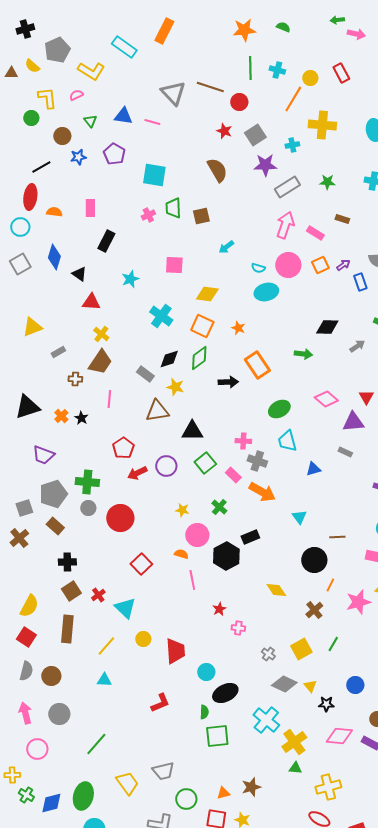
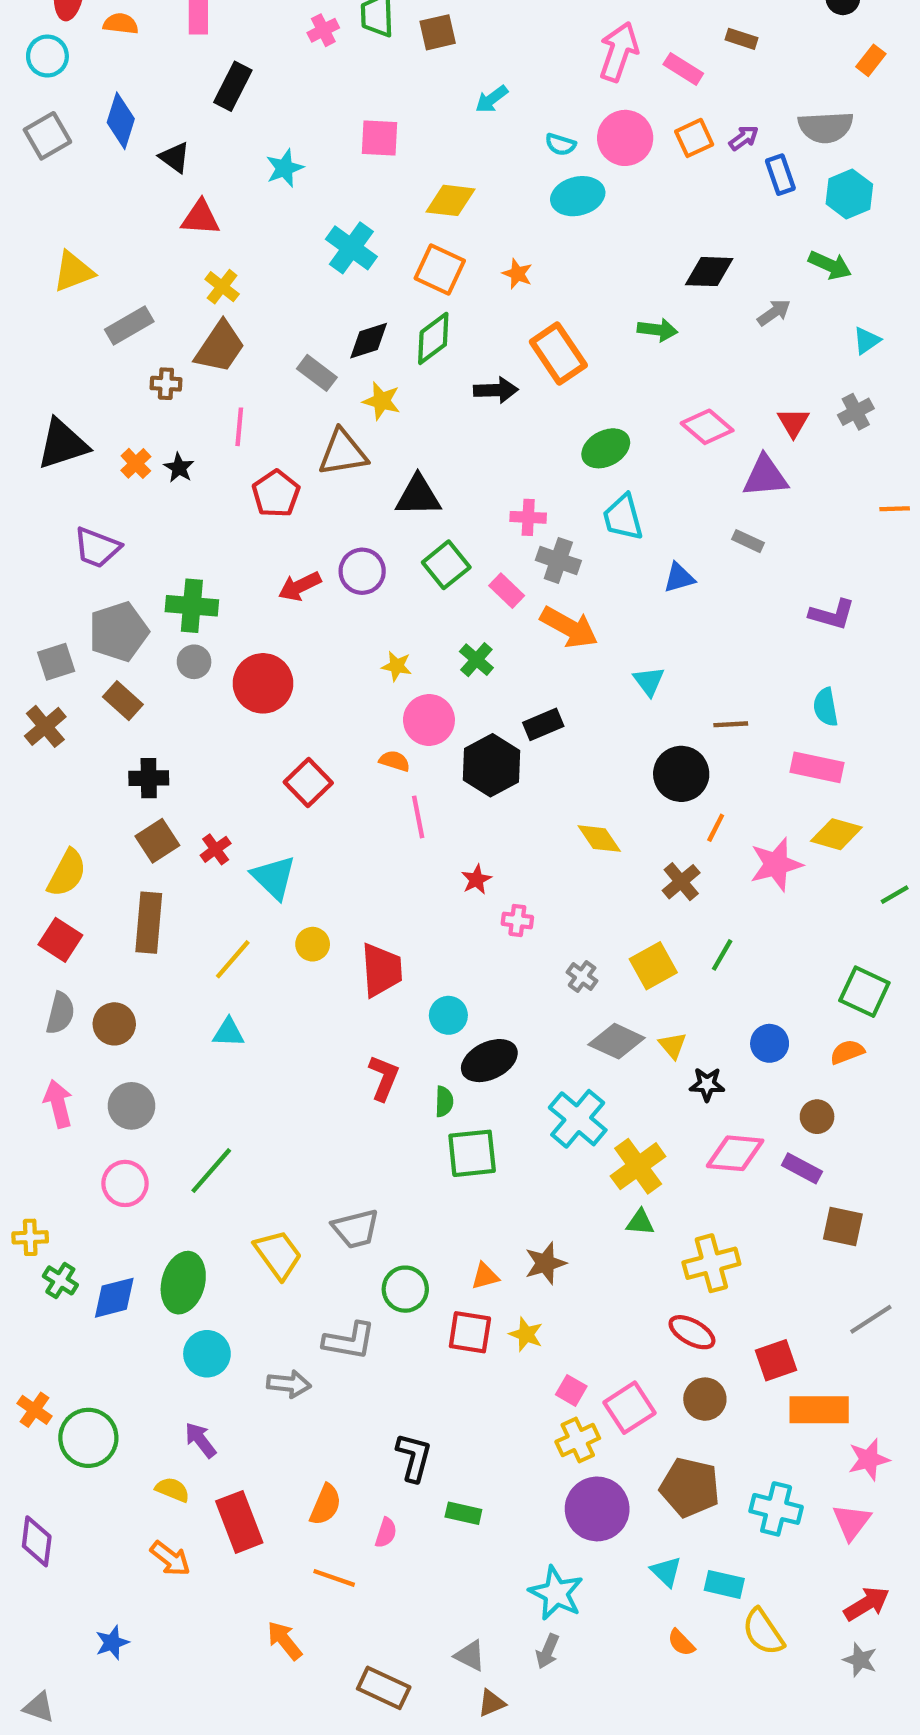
gray rectangle: (58, 352) -> (129, 325), size x1.5
red pentagon: (123, 448) -> (276, 494), moved
red L-shape: (160, 703) -> (384, 1078), moved, turned -45
pink circle: (37, 749) -> (125, 1183), moved

